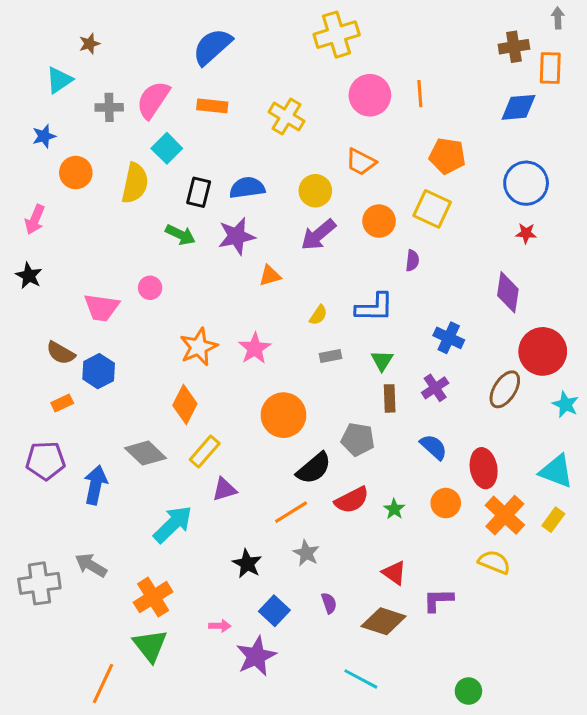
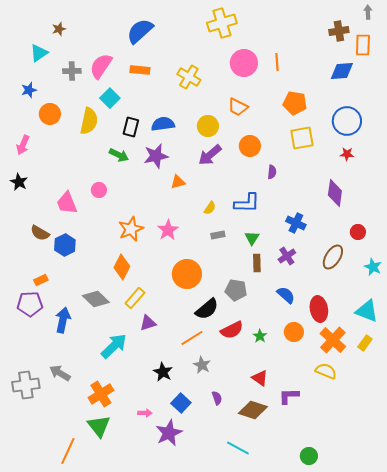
yellow square: (432, 209) -> (302, 138), moved, turned -35
pink trapezoid: (102, 307) -> (67, 203), turned 60
red circle: (543, 351) -> (358, 232), size x0.5
orange rectangle: (62, 403) -> (41, 280), moved

